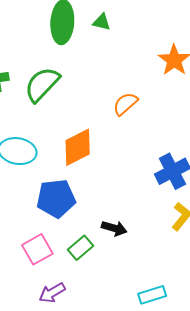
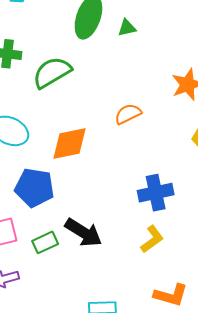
green triangle: (102, 22) -> (127, 28), turned -42
black arrow: (114, 228) -> (83, 232), size x1.5

